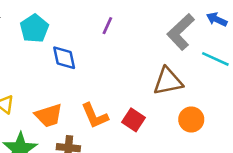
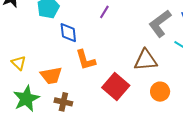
orange L-shape: (95, 116) -> (86, 60), moved
red square: (133, 120) -> (116, 87), size x1.5

